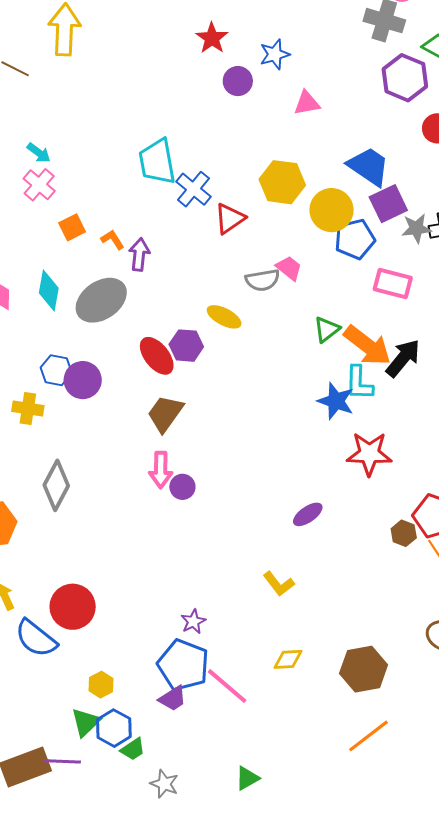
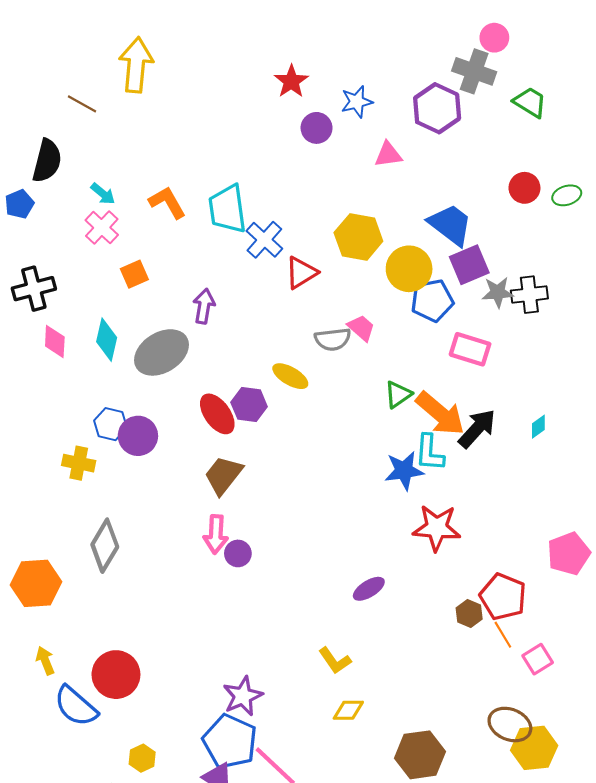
purple hexagon: (405, 78) -> (437, 108), moved
orange L-shape: (113, 240) -> (167, 202), moved, size x1.5
blue star: (336, 401) -> (404, 471), turned -30
purple star: (193, 621) -> (243, 696), size x1.5
yellow diamond: (288, 659) -> (348, 710), moved

